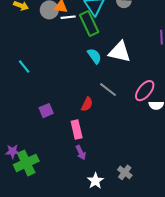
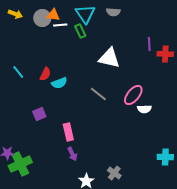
green rectangle: (89, 24) -> (80, 31), size x0.6
cyan semicircle: (94, 56) -> (59, 83), moved, turned 105
red semicircle: (87, 104) -> (45, 74), moved

